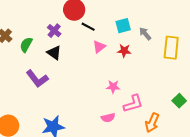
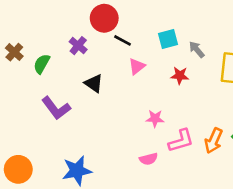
red star: (124, 51) -> (180, 76), moved
black triangle: (54, 53) -> (94, 83), moved
orange arrow: (152, 123) -> (214, 141), moved

